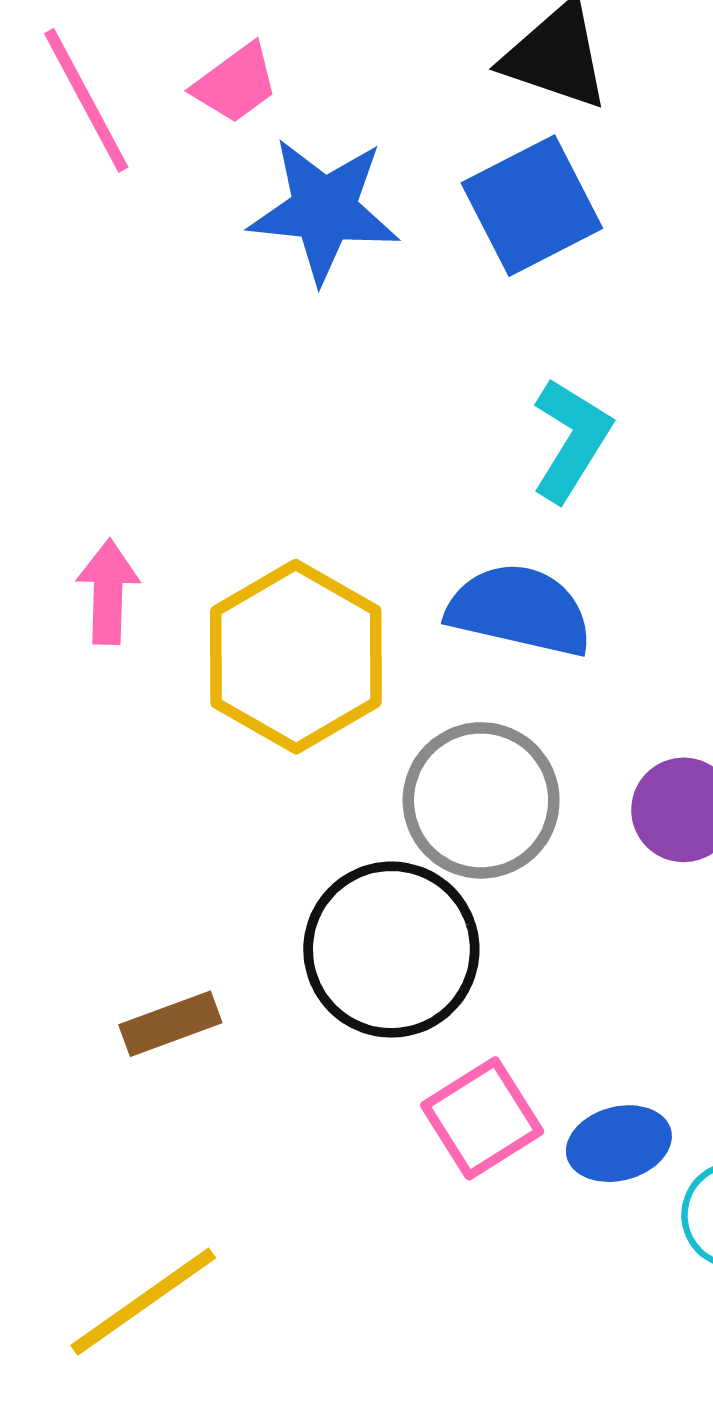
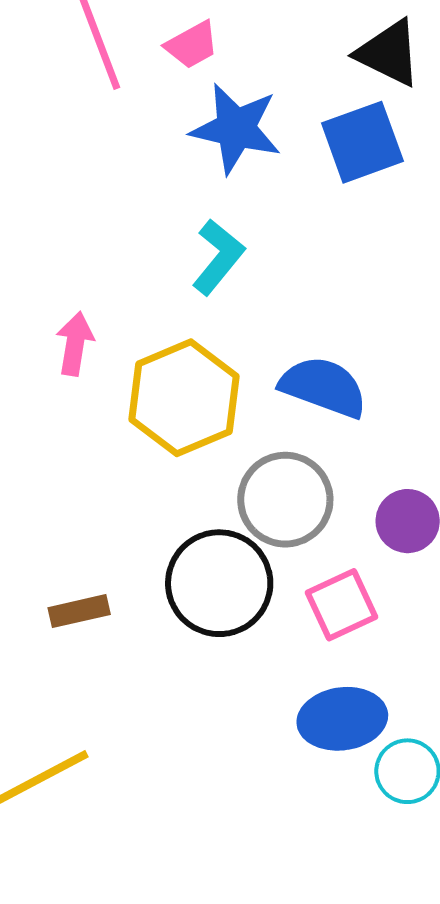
cyan L-shape: (571, 440) -> (218, 257), moved
pink square: (482, 1118) -> (341, 605), moved
blue ellipse: (619, 1144) -> (342, 719), size x1.4

